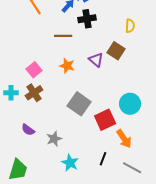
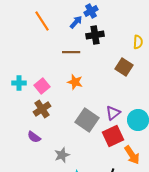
purple triangle: (96, 60) -> (113, 113), moved, turned 42
cyan cross: (11, 93) -> (19, 83), moved
purple semicircle: (28, 130) -> (34, 137), moved

